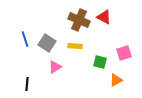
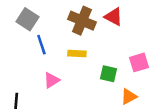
blue line: (25, 39) -> (41, 45), moved
gray square: (47, 43) -> (27, 19), moved

